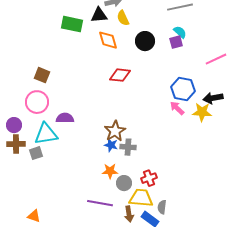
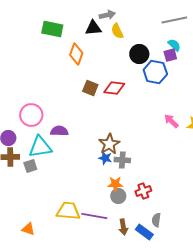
green rectangle: (72, 24) -> (52, 29), moved
orange diamond: (108, 40) -> (76, 54), moved, turned 35
brown square: (42, 75) -> (90, 88), moved
blue hexagon: (183, 89) -> (155, 72), moved
orange star: (110, 171) -> (115, 184), moved
yellow trapezoid: (141, 198) -> (68, 211), moved

